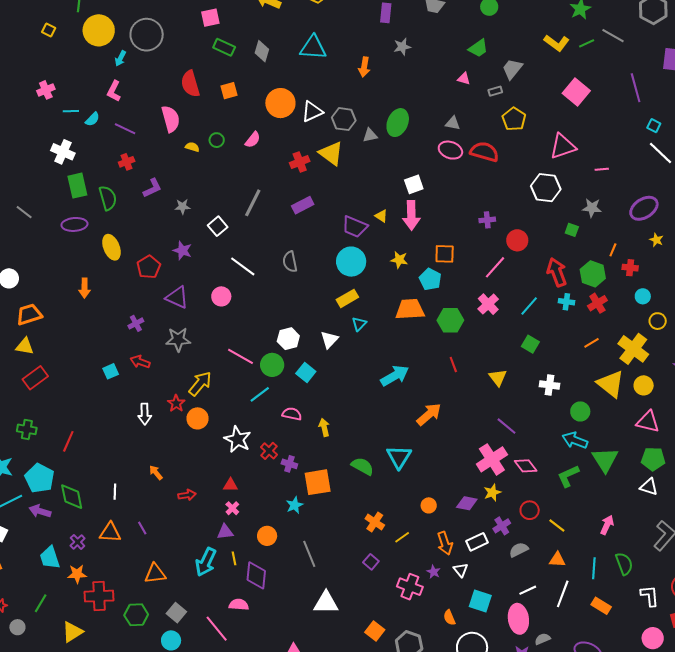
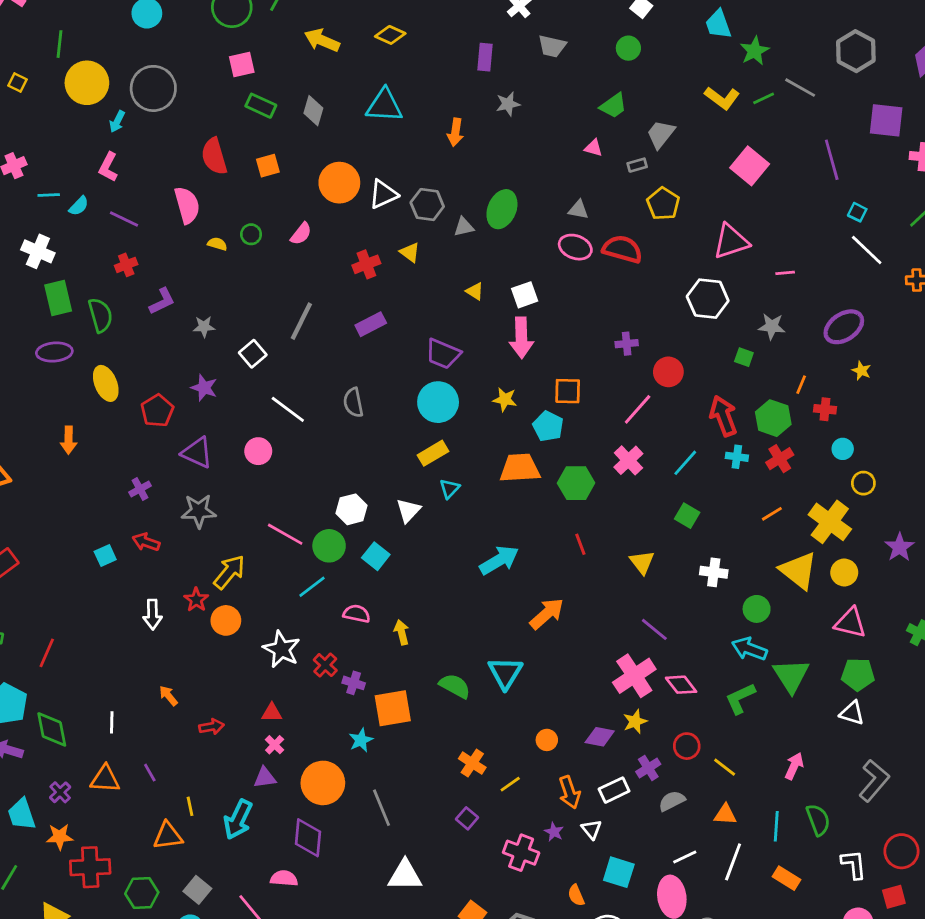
yellow triangle: (331, 153) -> (410, 252), size x0.6
yellow triangle: (381, 216) -> (475, 291), moved
orange circle: (267, 536) -> (323, 783), size x1.6
yellow line: (234, 558) -> (190, 806), moved

